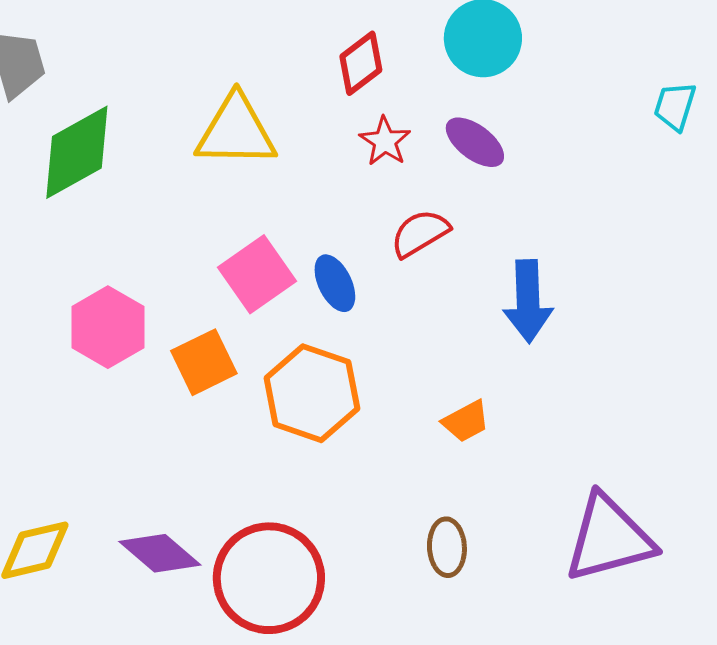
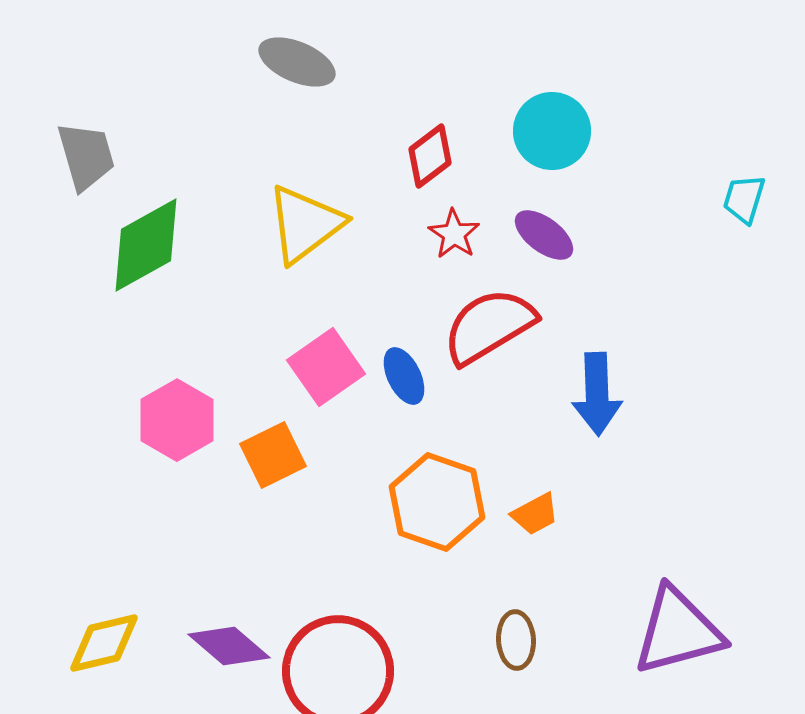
yellow triangle: (236, 131) -> (305, 224), turned -38
red semicircle: (420, 233) -> (489, 326), size x1.6
orange hexagon: (312, 393) -> (437, 502), moved

